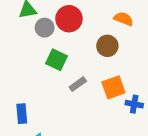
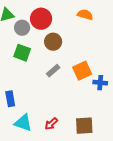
brown circle: (107, 46) -> (53, 42), moved
green square: (56, 60) -> (22, 53), moved

